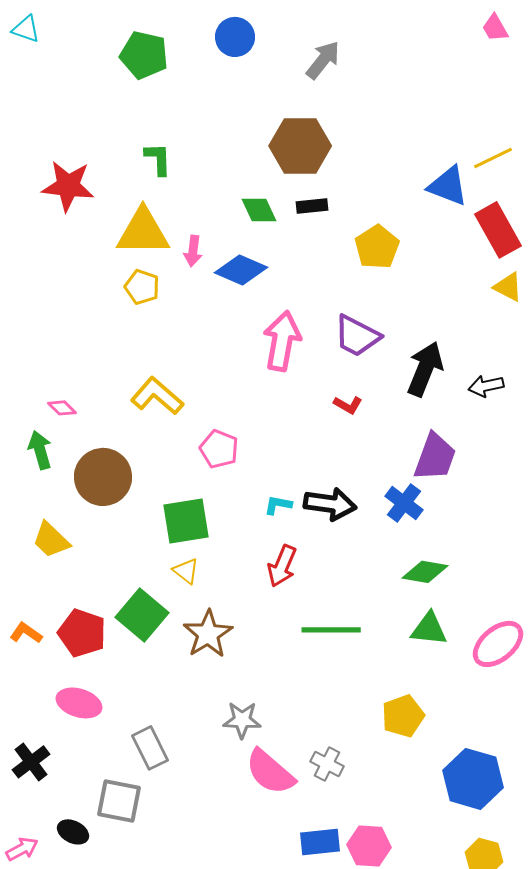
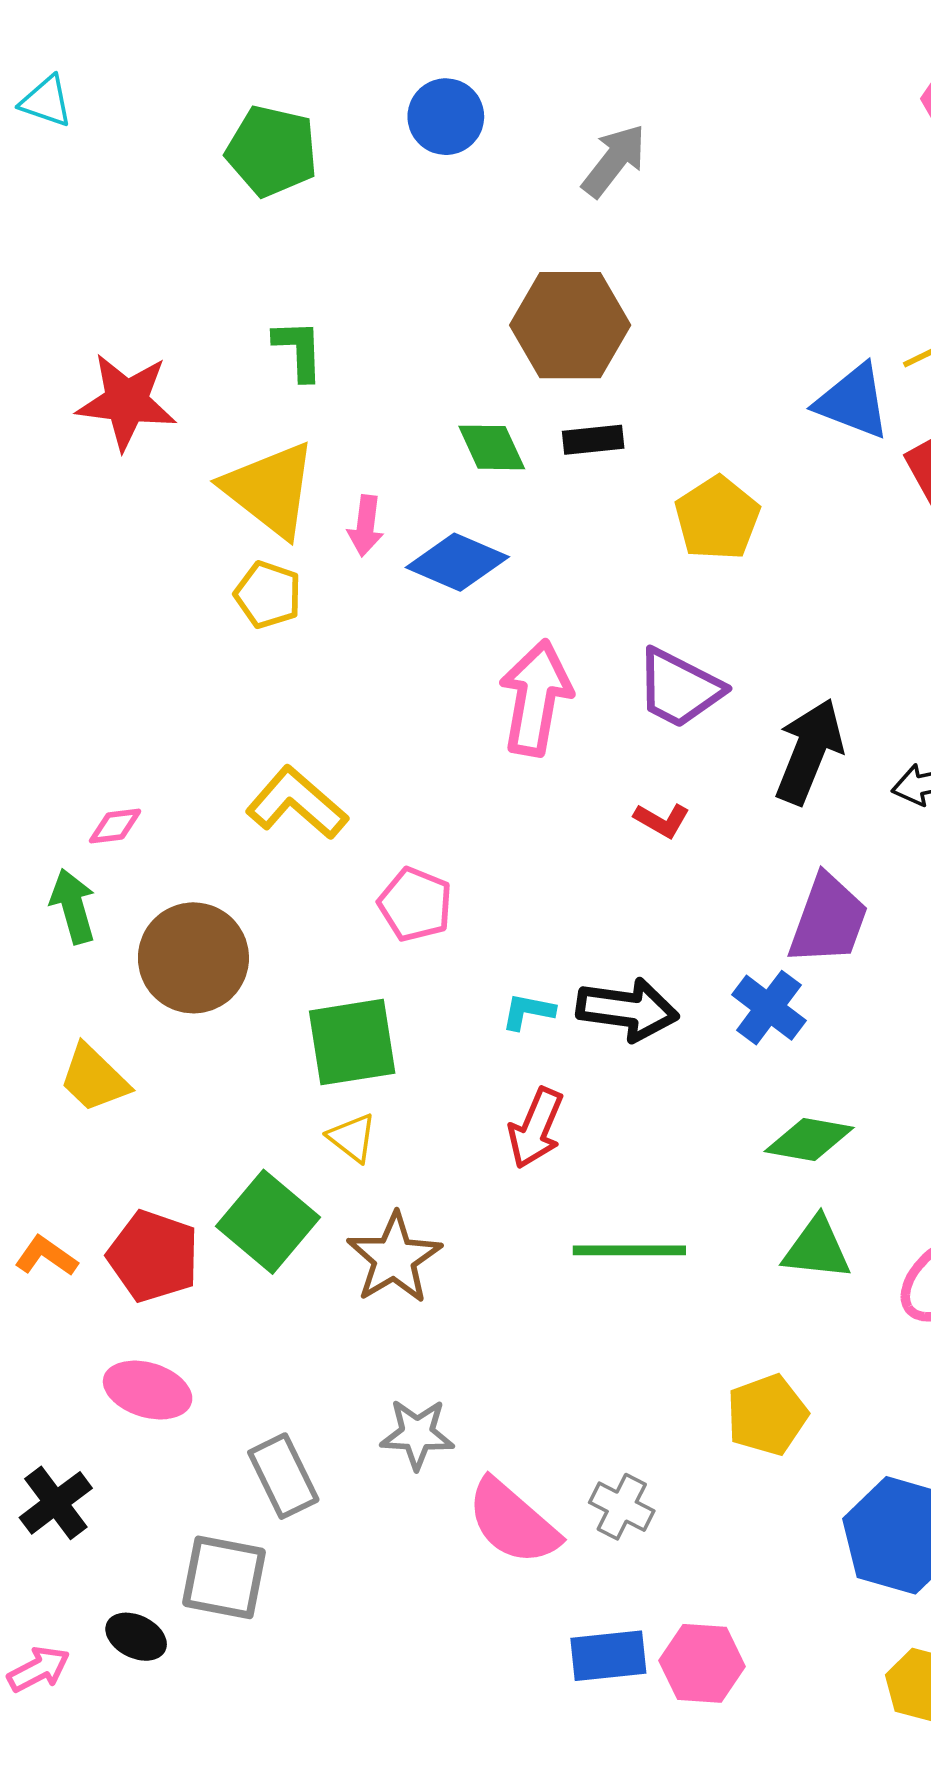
yellow triangle: (143, 232) -> (270, 489), turned 38
pink diamond: (62, 408) -> (115, 826), turned -52
gray star: (242, 720) -> (417, 1434), moved

